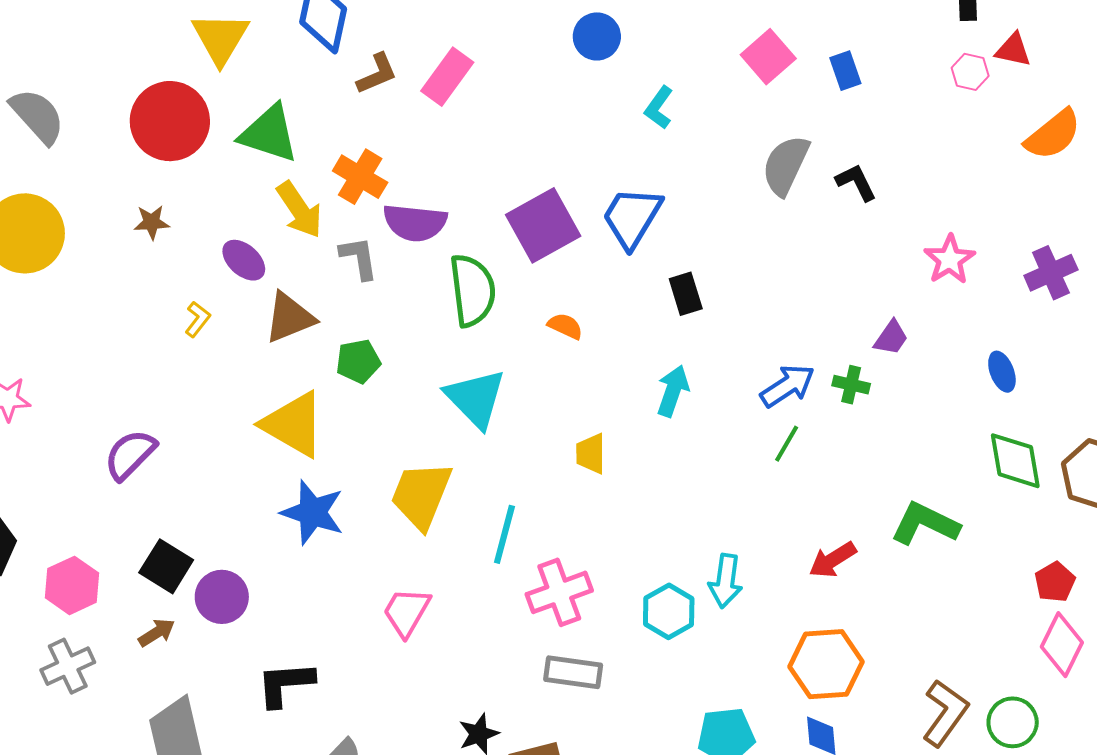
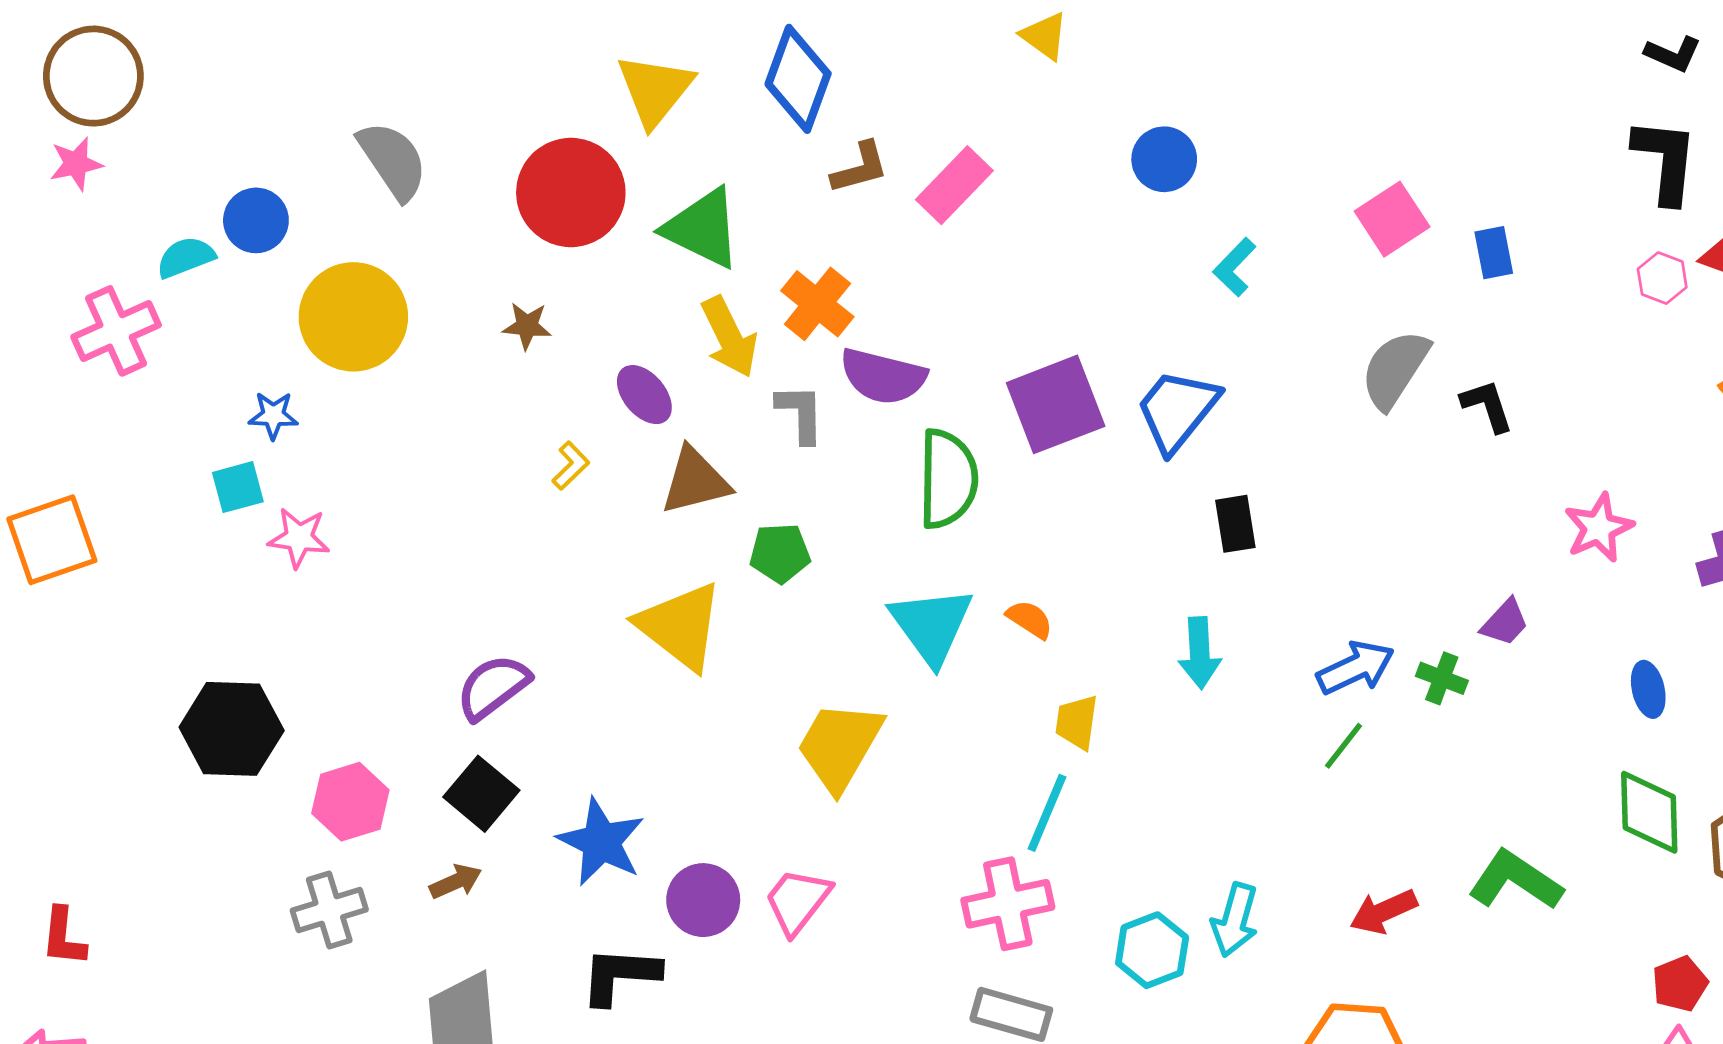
orange semicircle: (565, 326) -> (1030, 619), moved
cyan arrow: (673, 391) -> (1200, 653), turned 150
purple semicircle: (130, 455) -> (493, 687), moved
blue star: (313, 512) -> (601, 842), moved
cyan line: (504, 534) -> (1047, 813), moved
purple circle: (222, 597) -> (703, 900), moved

